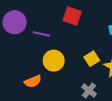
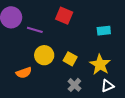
yellow square: (92, 59) -> (70, 59), moved, turned -32

